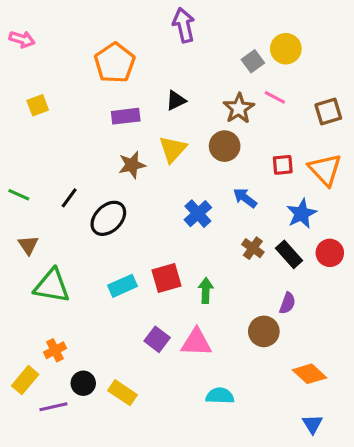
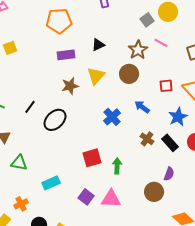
orange pentagon: (115, 63) -> (59, 21), turned 30
green triangle: (52, 286) -> (19, 163), size x0.7
cyan rectangle: (123, 286) -> (51, 183), moved

